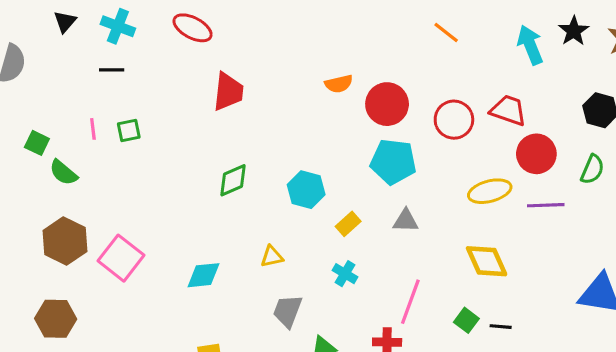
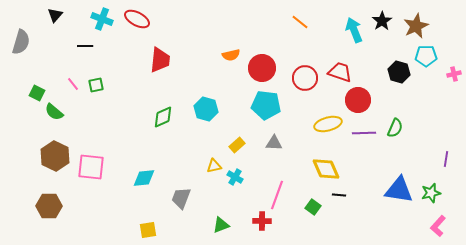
cyan cross: (118, 26) -> (102, 19), moved
pink line: (93, 129) -> (73, 84), turned -32
green semicircle: (592, 169) -> (395, 128), moved
cyan hexagon: (306, 190) -> (206, 109), moved
yellow triangle: (272, 257) -> (214, 166), moved
pink square: (121, 258) -> (91, 167), turned -32
gray trapezoid: (287, 311) -> (181, 198), moved
black line: (501, 327) -> (339, 195), moved

